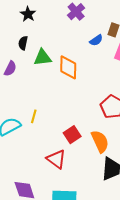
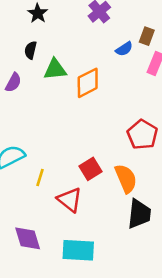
orange diamond: (68, 67) -> (88, 83), turned 60
yellow line: (34, 116) -> (40, 178), moved

